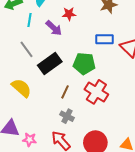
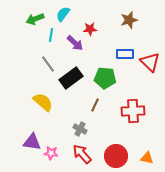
brown line: (65, 92) -> (95, 105), moved
red cross: (96, 92) -> (133, 111), moved, turned -35
gray cross: (67, 116) -> (80, 129), moved

